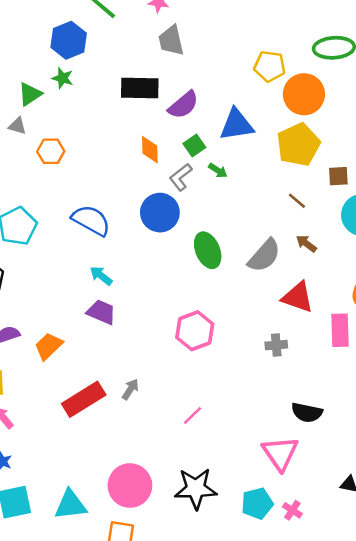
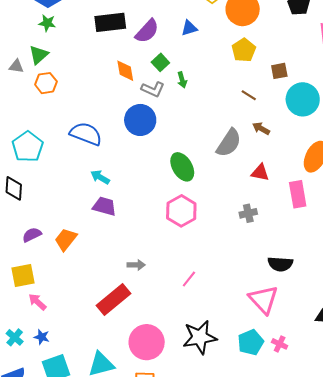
green triangle: (30, 94) -> (39, 55), moved
blue triangle: (237, 125) -> (189, 28), moved, size x0.6
yellow pentagon: (298, 145) -> (244, 50), size x0.7
green arrow: (218, 171) -> (182, 80), turned 49
gray L-shape: (181, 177) -> (153, 89), turned -110
green ellipse: (208, 250) -> (182, 167), moved
red triangle: (298, 297) -> (260, 173), size x0.7
gray arrow: (130, 389) -> (136, 265), turned 66
red rectangle: (84, 399) -> (113, 299), moved

